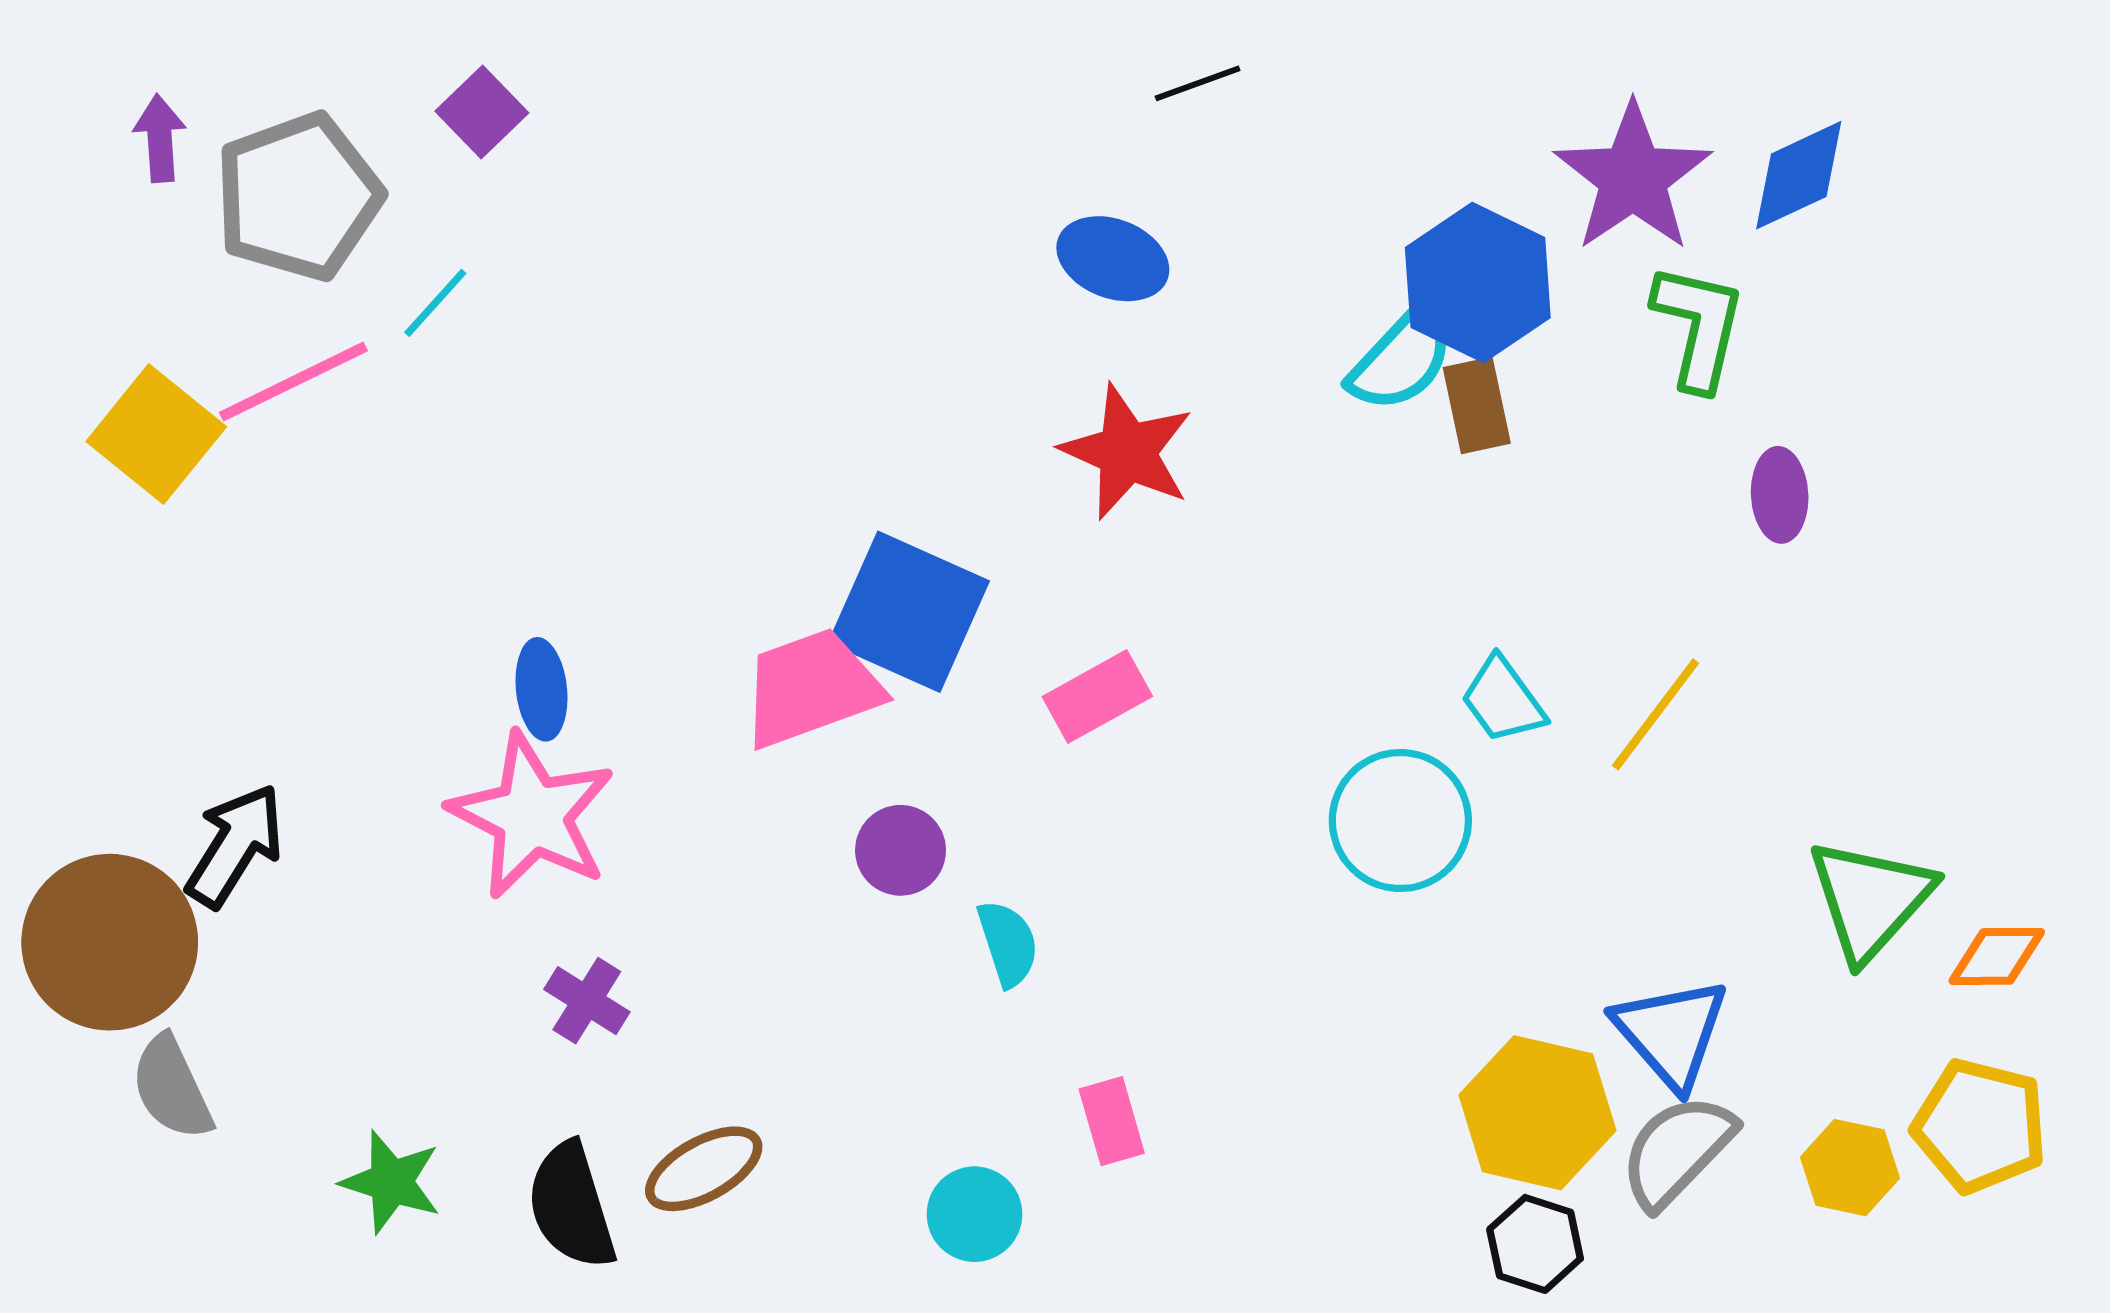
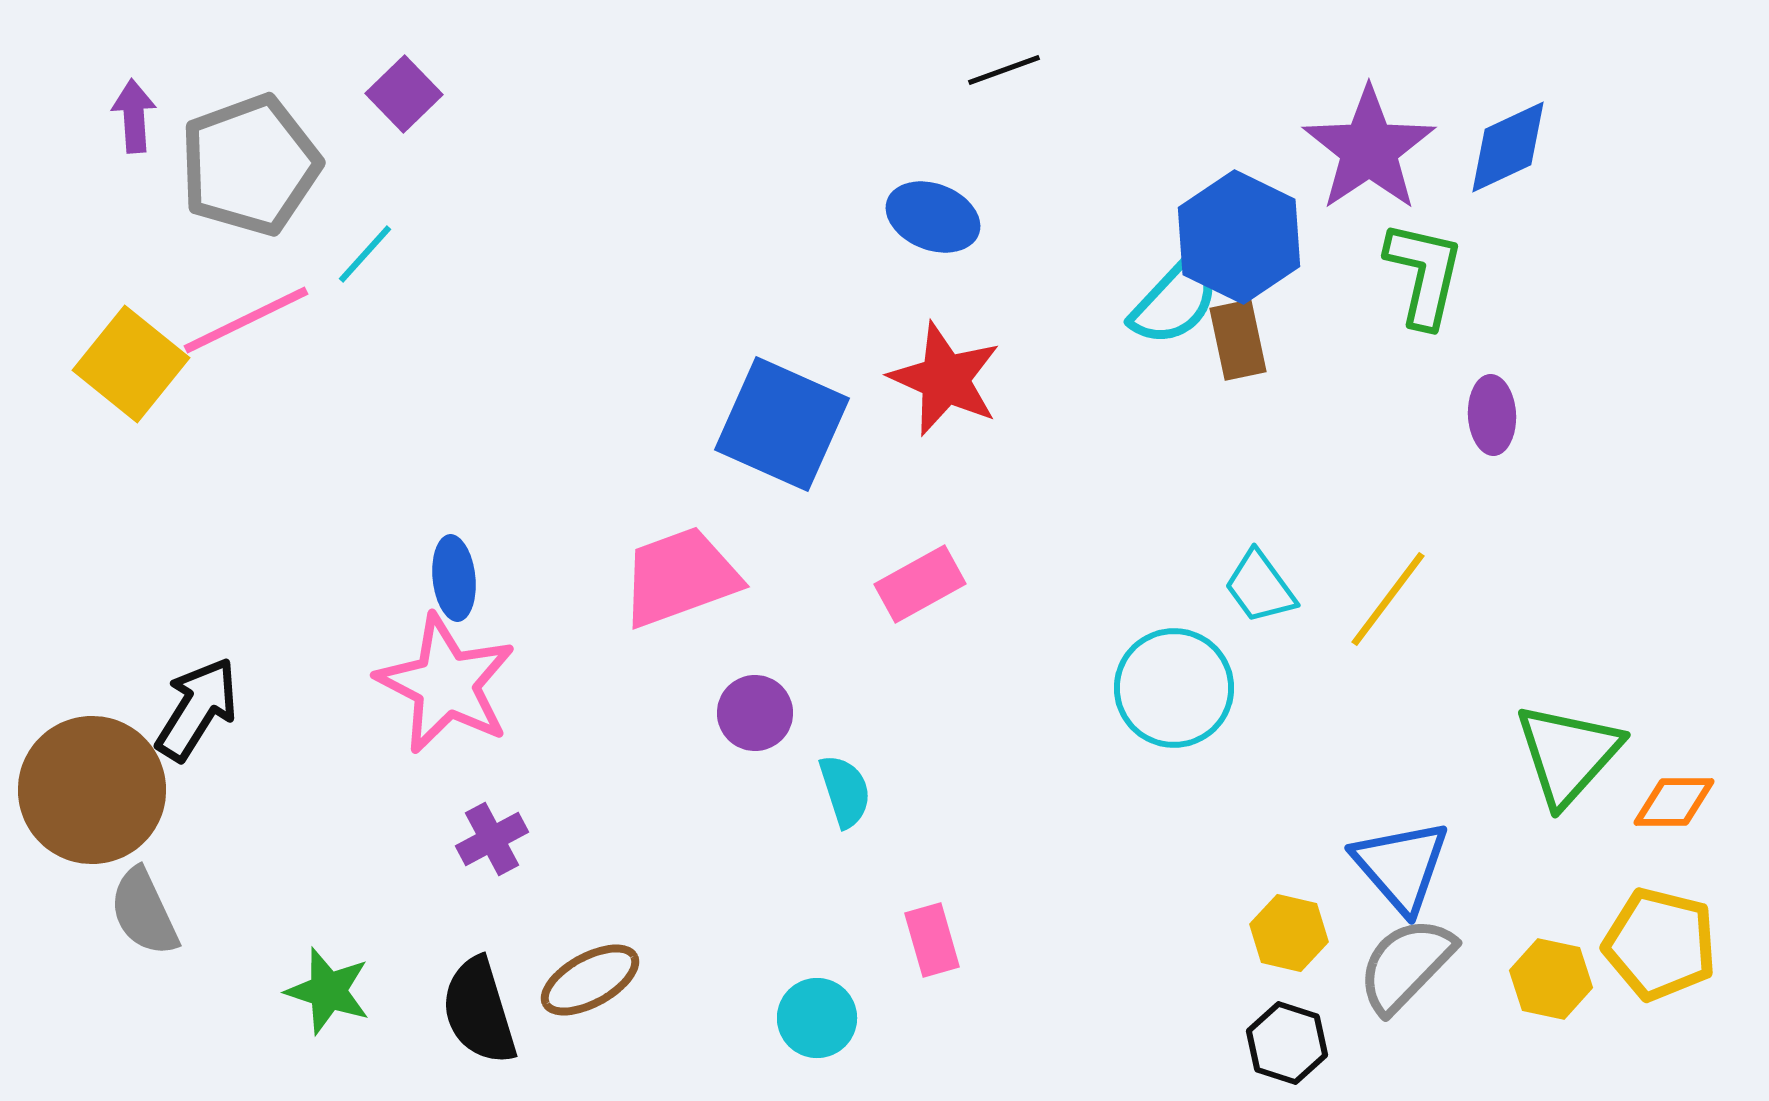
blue square: (909, 612) -> (782, 424), moved
purple cross: (587, 1001) -> (492, 839), turned 30
yellow hexagon: (1537, 1113) -> (1289, 933), size x0.6

